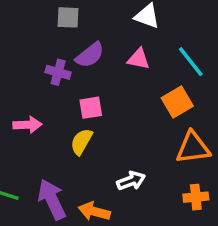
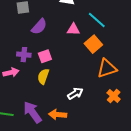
pink triangle: (138, 59) -> (73, 29), moved
purple cross: (58, 72) -> (24, 55), moved
orange cross: (196, 197) -> (114, 96), turned -32

